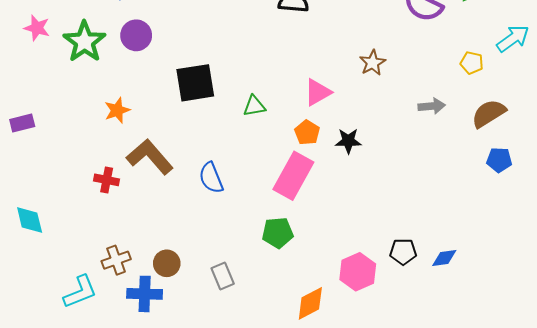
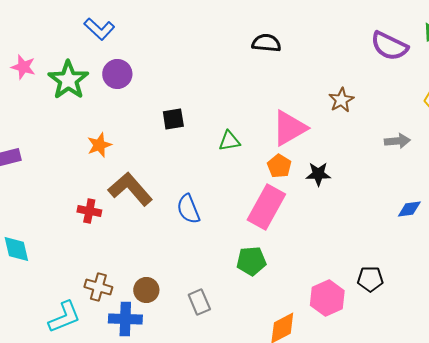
black square: (195, 83) -> (173, 119), size x0.6
pink triangle: (318, 92) -> (289, 128), size x1.4
blue diamond: (444, 258) -> (409, 209), moved
brown cross: (116, 260) -> (98, 287), turned 36

